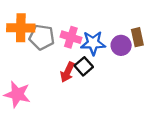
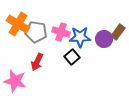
orange cross: (21, 28) -> (18, 24), turned 30
brown rectangle: (137, 37) -> (118, 32), turned 49
red arrow: (67, 72) -> (37, 62), moved

